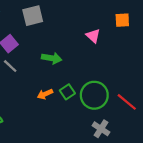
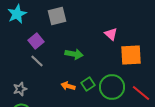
orange square: (122, 20) -> (131, 55), moved, size x1.6
orange arrow: (45, 94) -> (68, 86), turned 40

